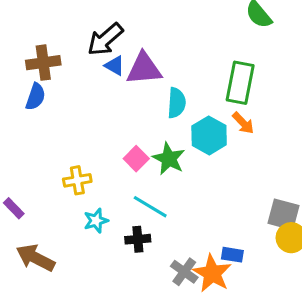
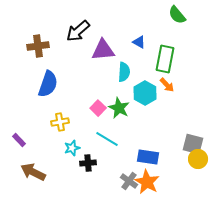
blue triangle: (115, 66) -> (139, 42), moved
blue semicircle: (36, 97) -> (48, 84), moved, size x1.5
black cross: (138, 239) -> (88, 163), moved
blue rectangle: (232, 255) -> (148, 157), moved, size x1.5

